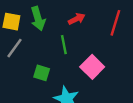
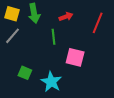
pink square: (92, 67) -> (75, 57), turned -36
green square: (42, 73) -> (25, 73), moved

